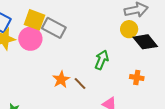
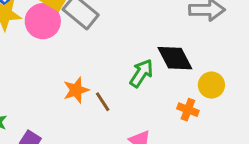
yellow circle: (129, 29) -> (211, 85), moved
black diamond: (145, 42) -> (175, 58), moved

